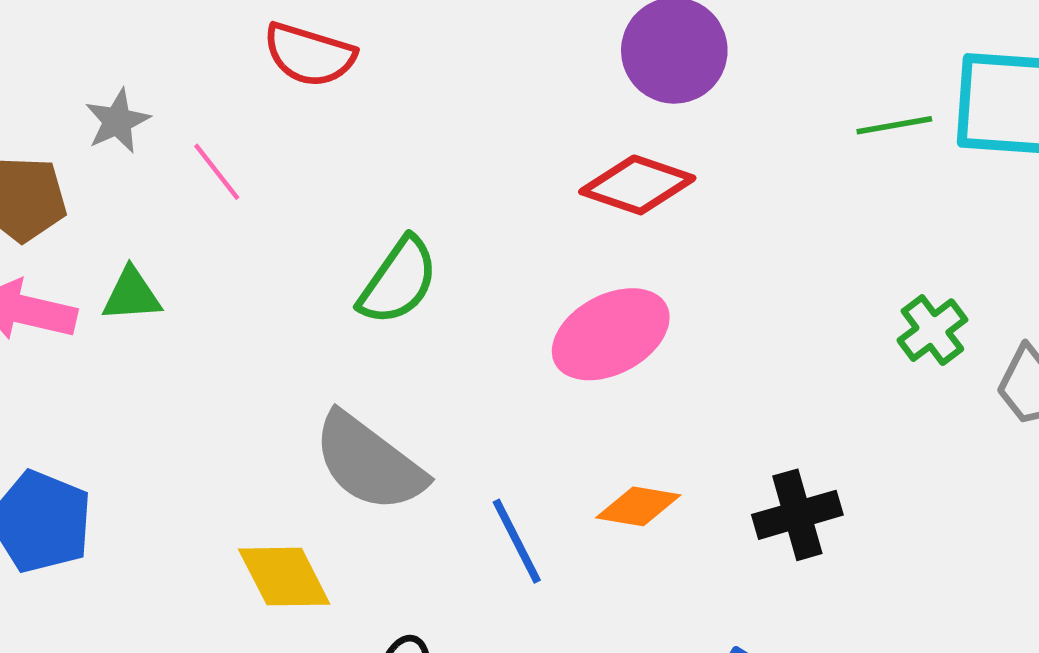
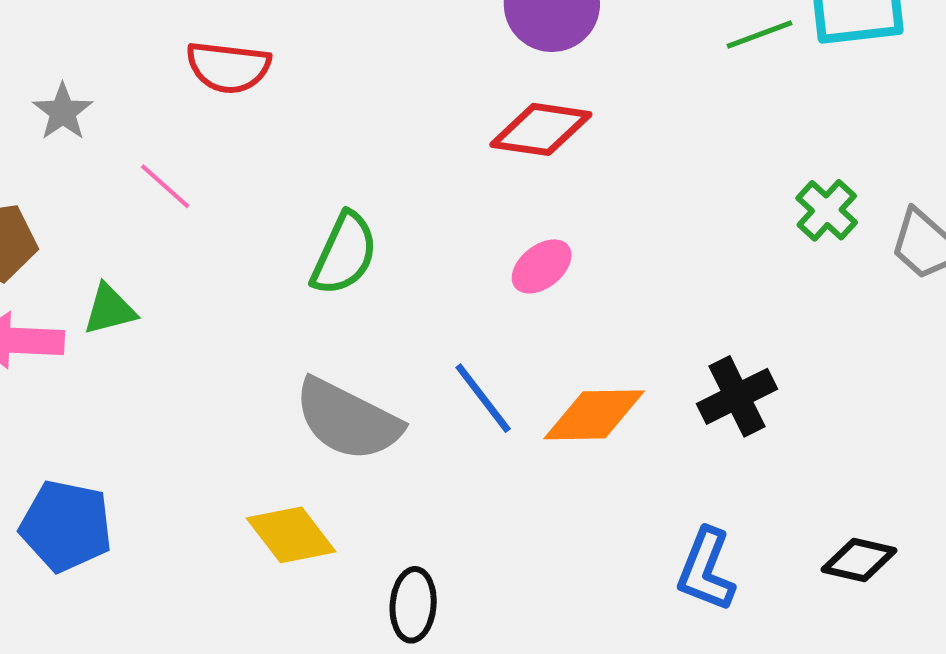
gray star: (117, 121) -> (63, 112), moved
pink ellipse: (611, 334) -> (542, 266), size x0.6
orange diamond: (638, 506) -> (594, 415), size x1.4
blue line: (517, 541) -> (483, 398), moved

